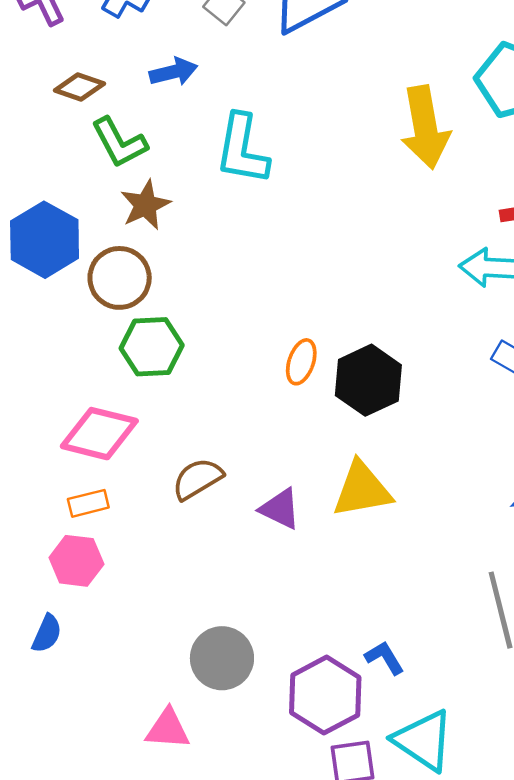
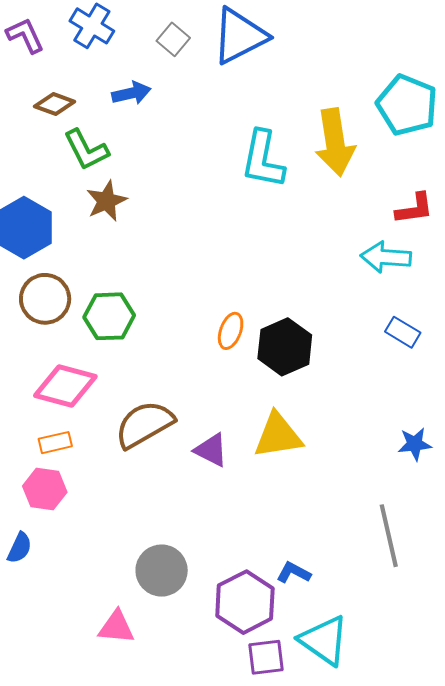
cyan L-shape: (242, 149) -> (263, 159), moved
brown circle: (120, 278) -> (45, 299), moved
brown semicircle: (197, 479) -> (144, 424), size x1.4
blue L-shape: (384, 658) -> (294, 573), turned -32

